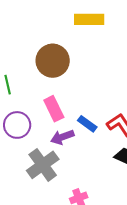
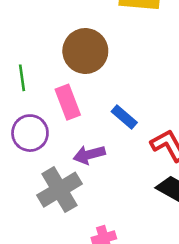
pink rectangle: (54, 109) -> (68, 102), moved
blue rectangle: (87, 124) -> (124, 117), moved

